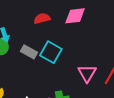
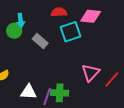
cyan square: (51, 52) -> (71, 32), moved, turned 30

